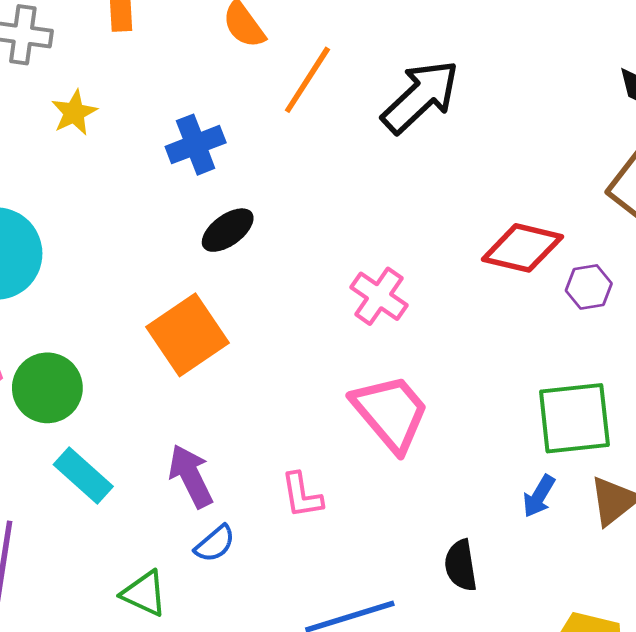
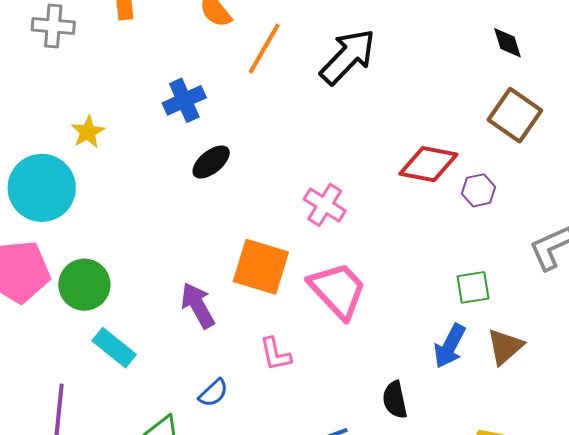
yellow star: (74, 113) -> (88, 132), moved
orange square: (188, 335) -> (261, 267), moved, turned -36
green square: (574, 418) -> (473, 287), size x0.6
purple arrow: (191, 476) -> (198, 305), moved
blue arrow: (539, 496) -> (450, 346), size x1.4

